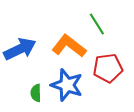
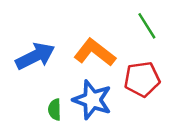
green line: (97, 24) -> (147, 26), moved

